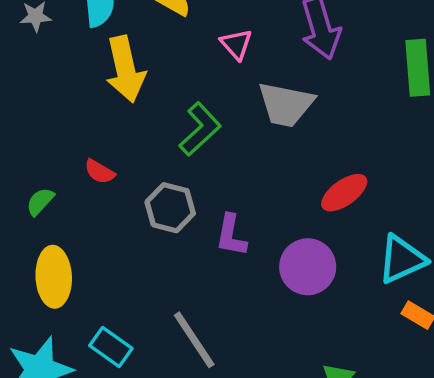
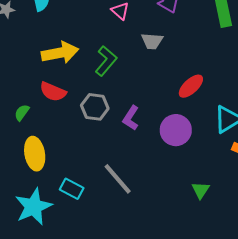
yellow arrow: (125, 69) -> (60, 53), moved, turned -81
gray trapezoid: (286, 104) -> (152, 41), size x0.7
red semicircle: (100, 172) -> (53, 92), size x1.5
purple L-shape: (231, 235) -> (131, 118), turned 30

